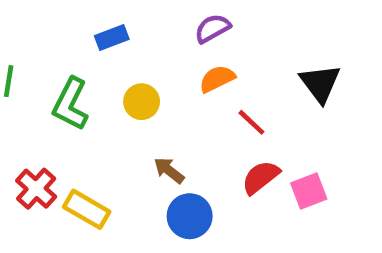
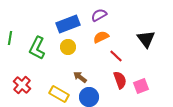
blue rectangle: (112, 38) -> (68, 24), moved, size x1.6
red semicircle: (261, 177) -> (120, 80), turned 108
yellow rectangle: (87, 209) -> (59, 94), moved

